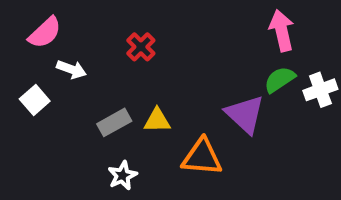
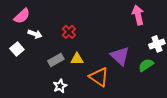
red cross: (141, 47) -> (69, 32), moved
green semicircle: (280, 80) -> (146, 65), moved
orange triangle: (202, 157) -> (99, 77), turned 30

